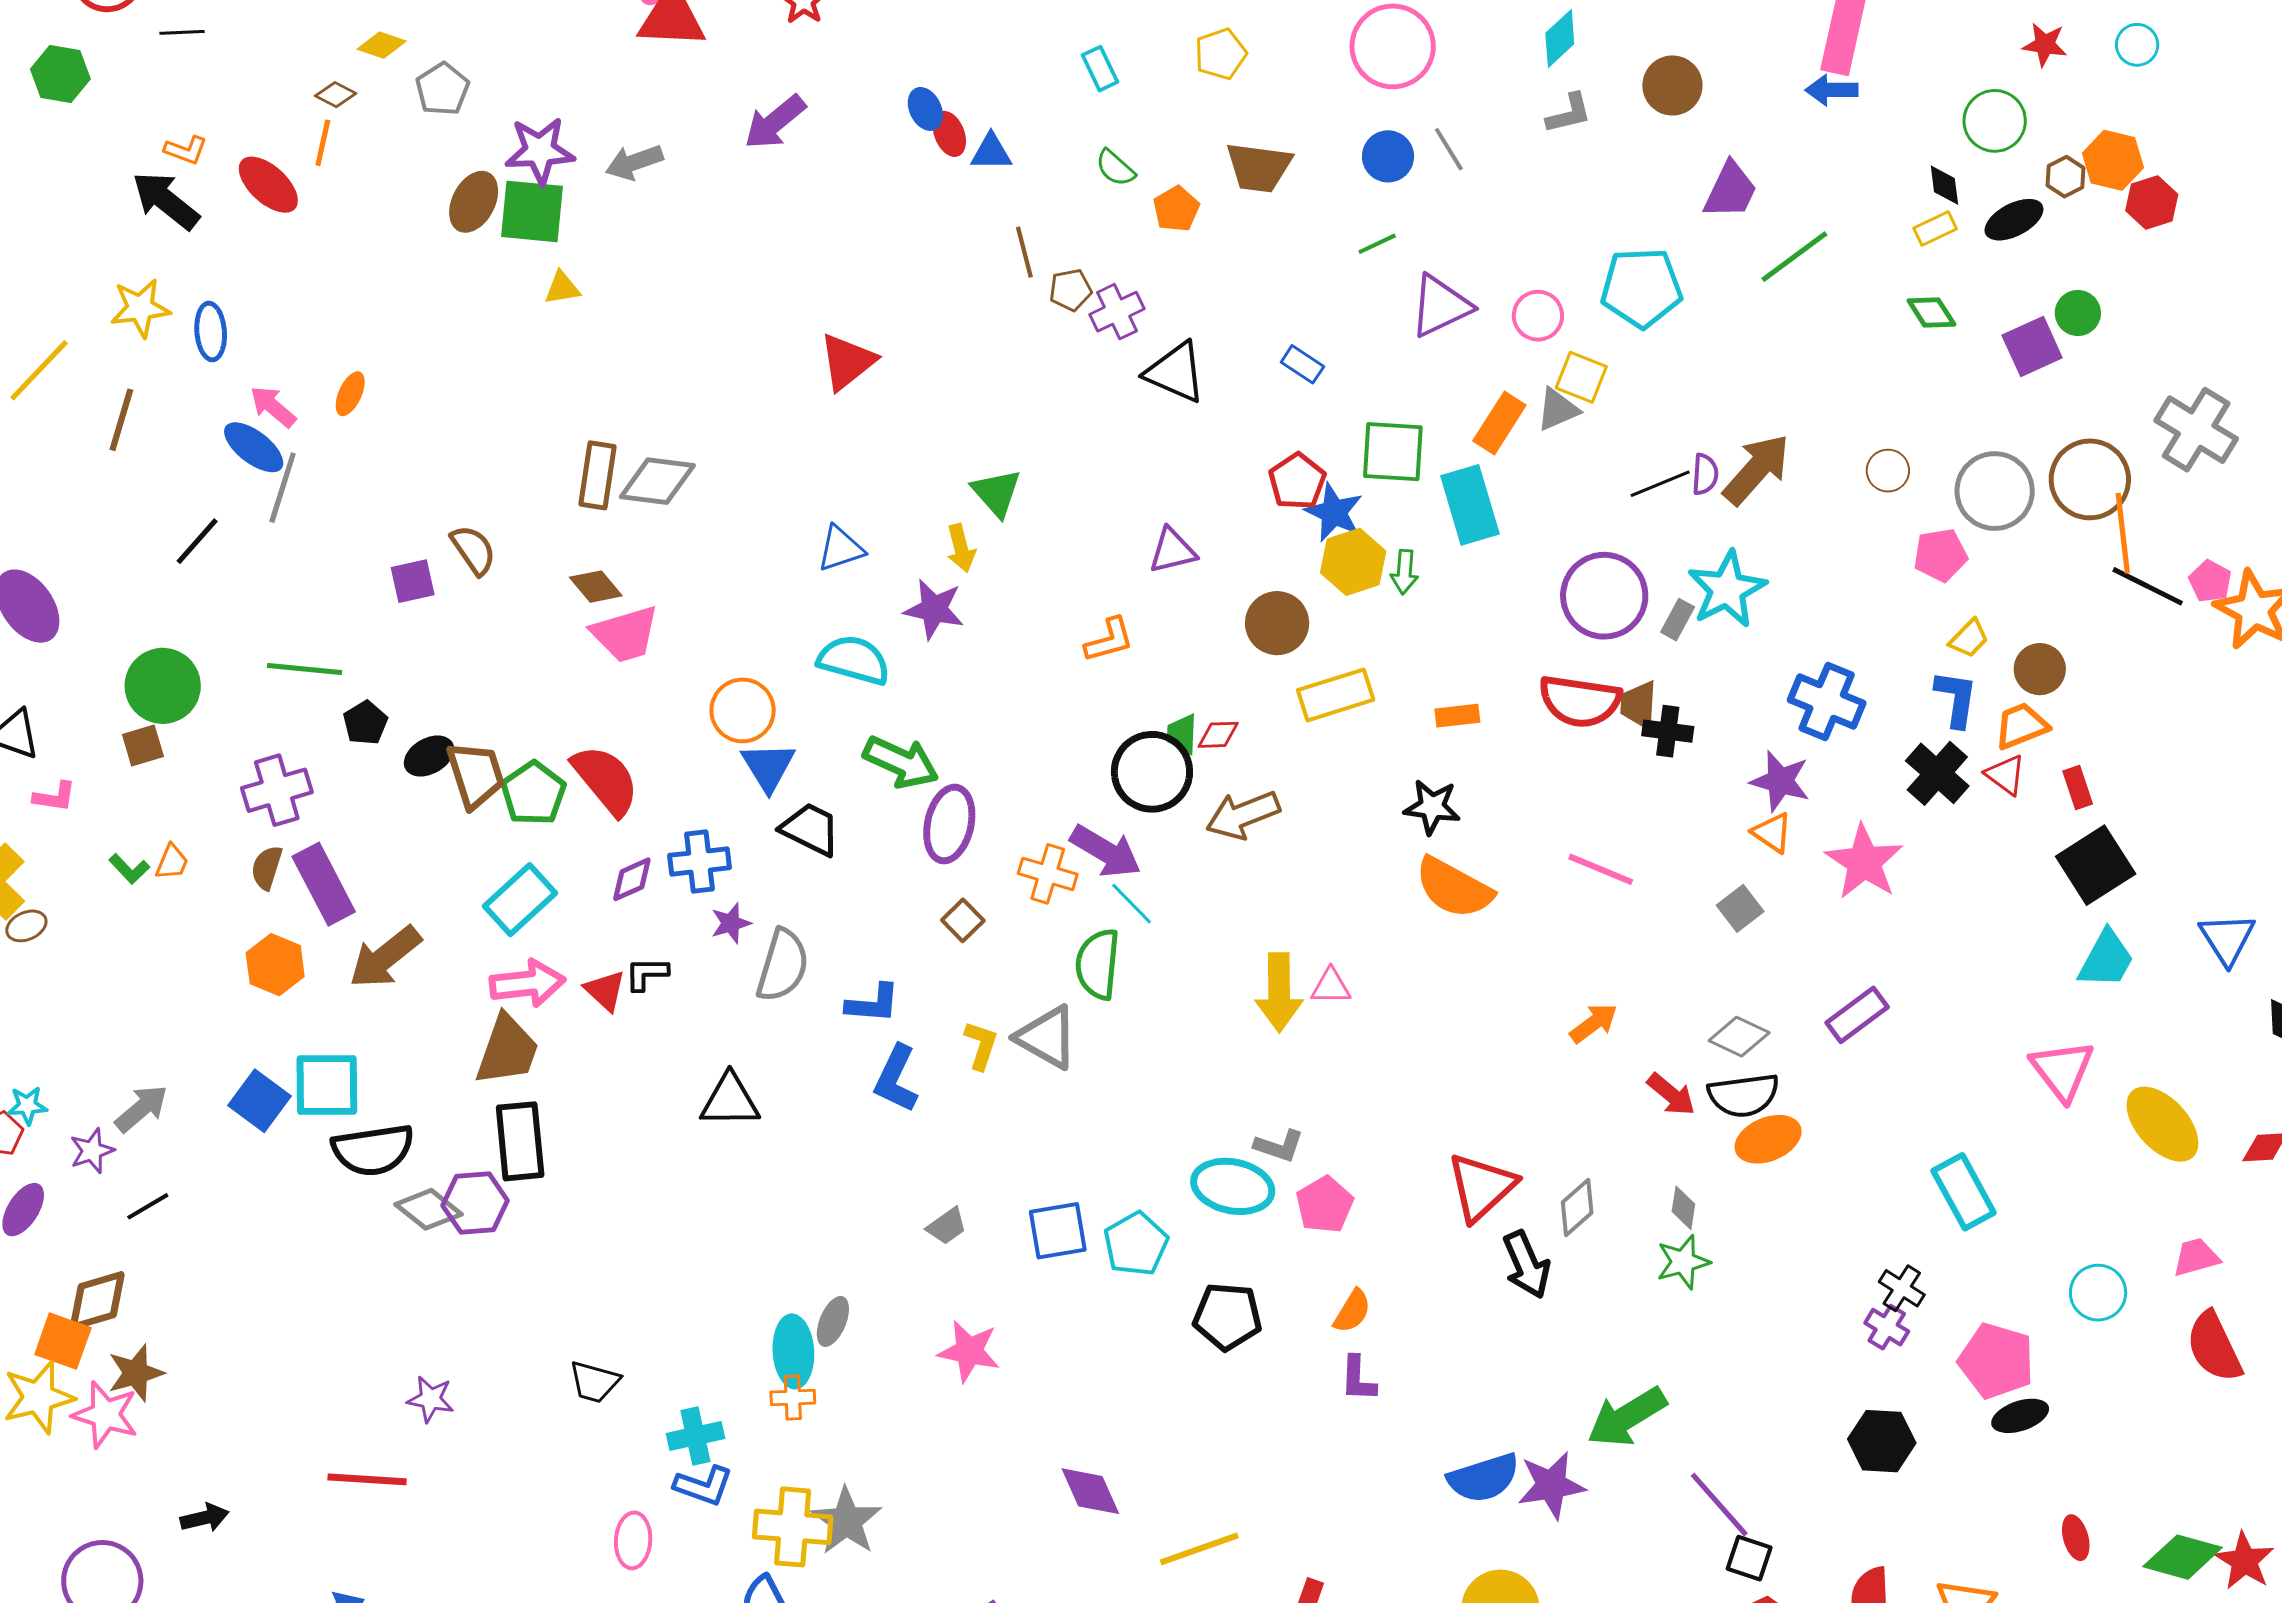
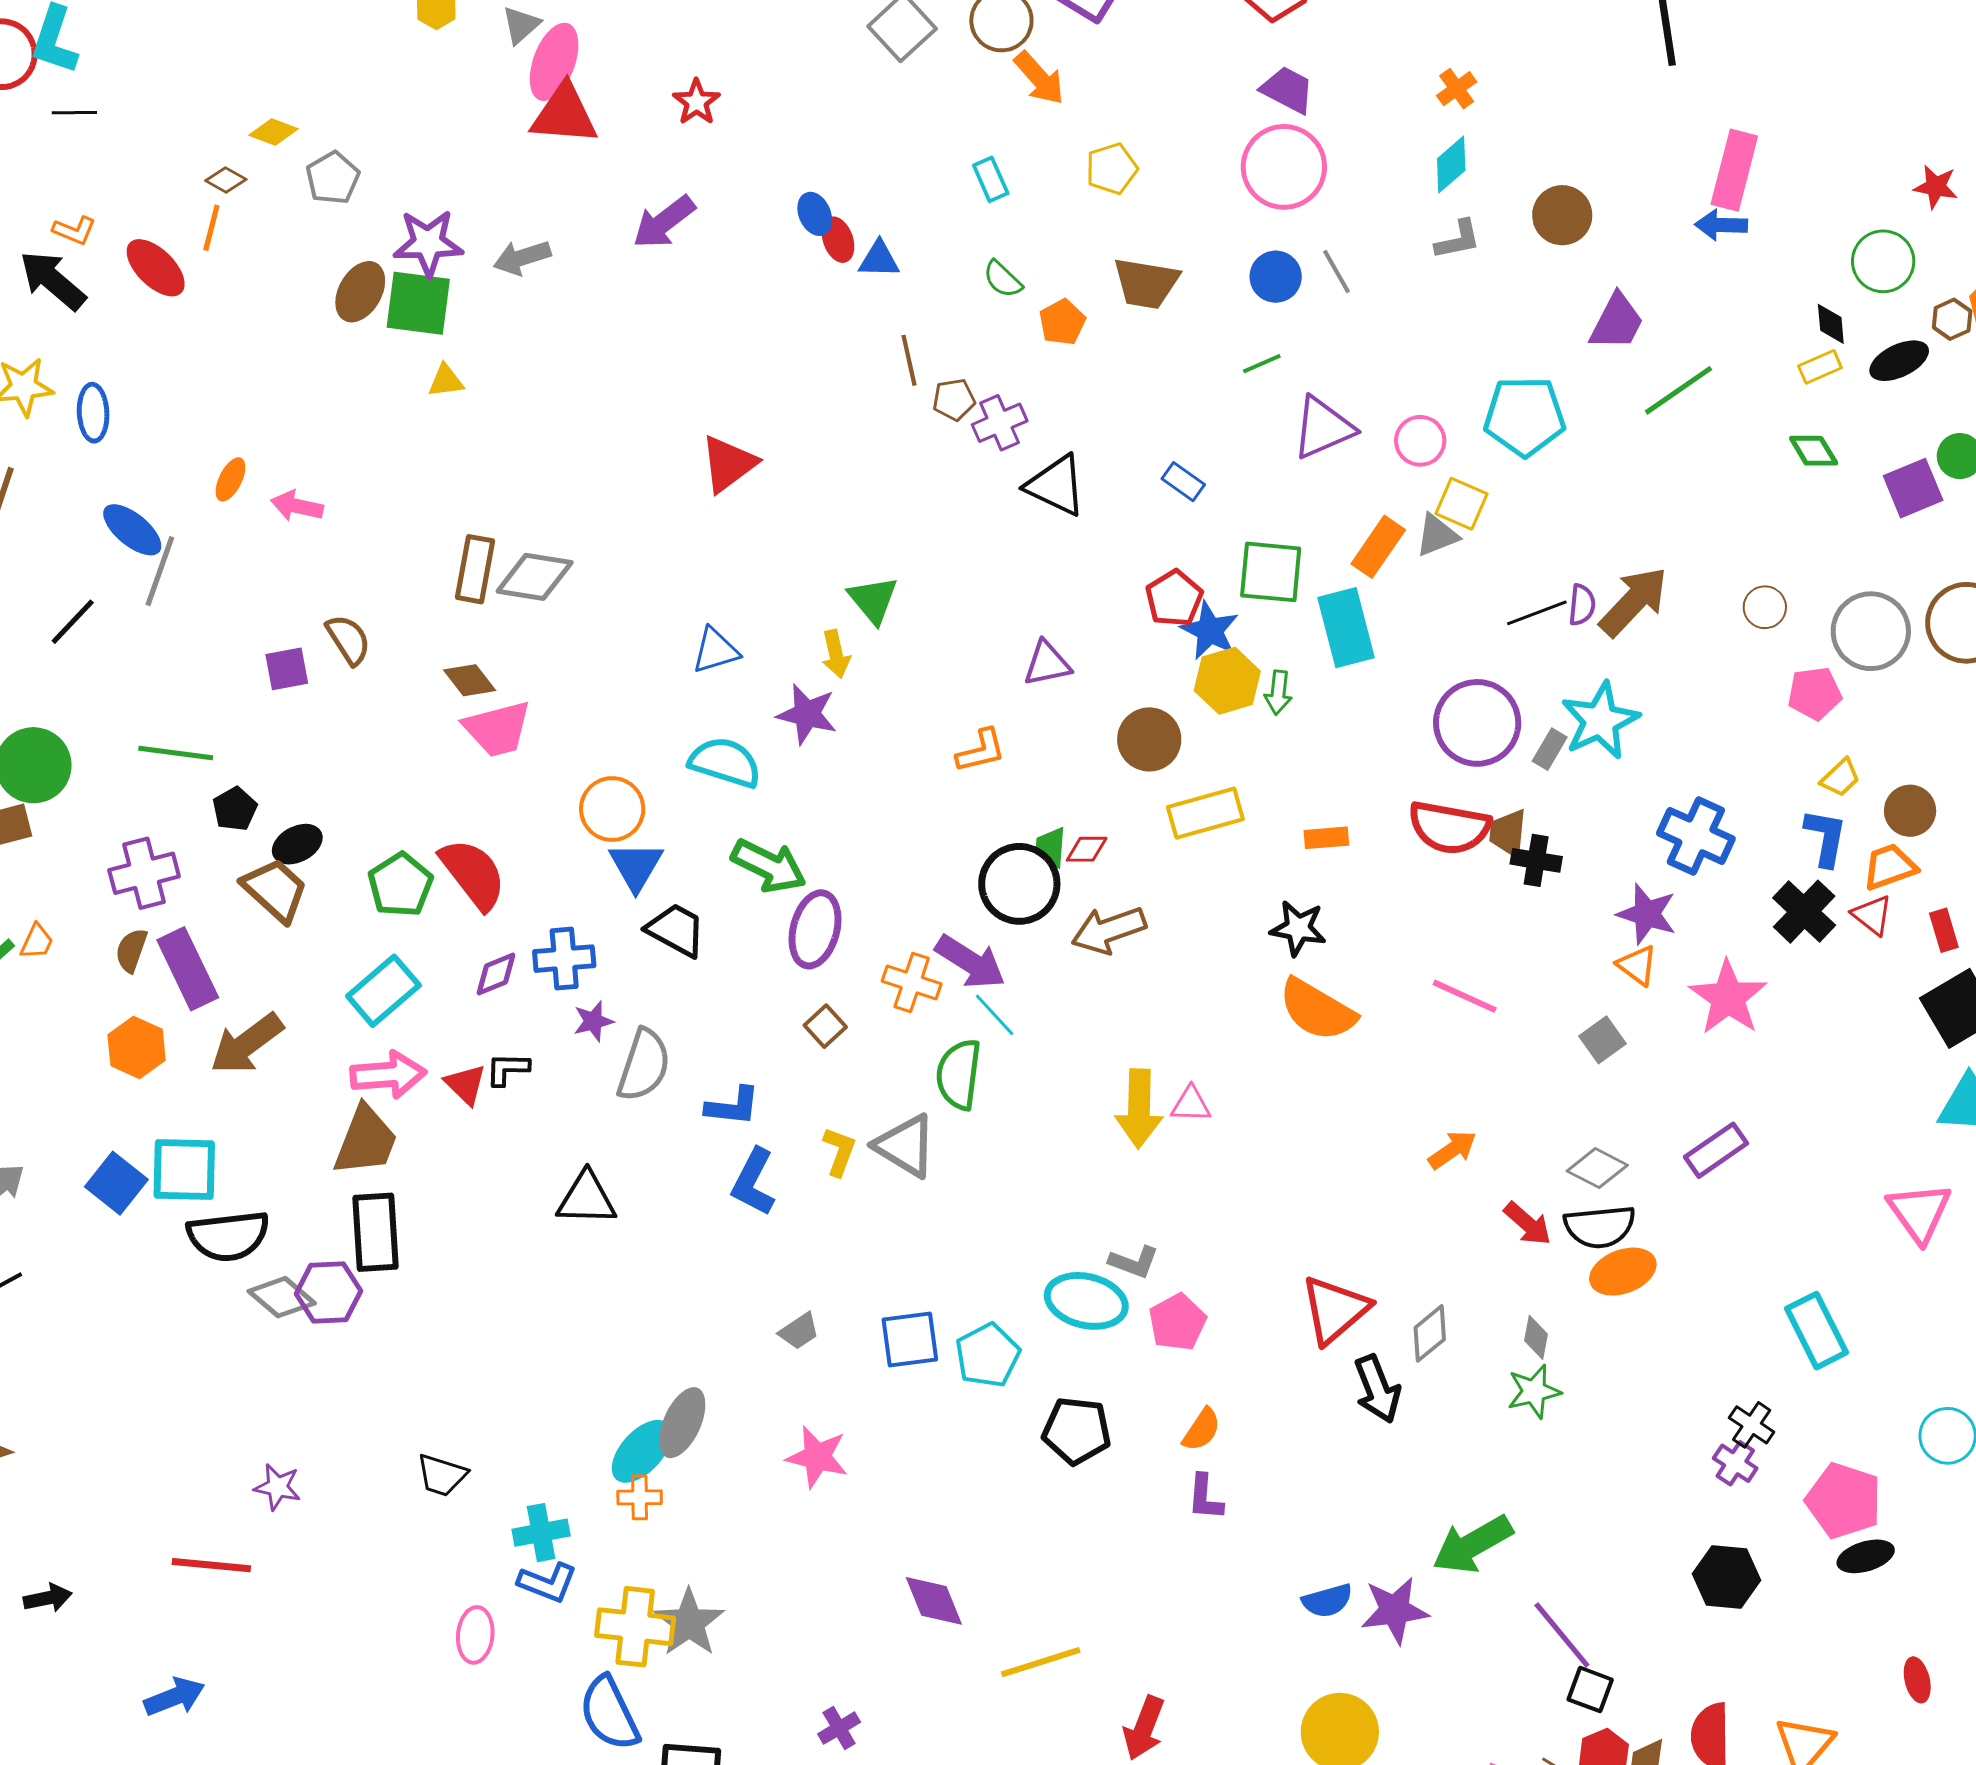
pink arrow: (273, 407) -> (297, 506), moved, turned -30
brown trapezoid: (476, 775) -> (275, 890), moved, turned -32
gray ellipse: (833, 1321) -> (682, 1423), size x1.4
cyan ellipse: (793, 1351) -> (642, 1451), turned 44
blue semicircle: (1484, 1478) -> (1327, 1601), size x0.7

